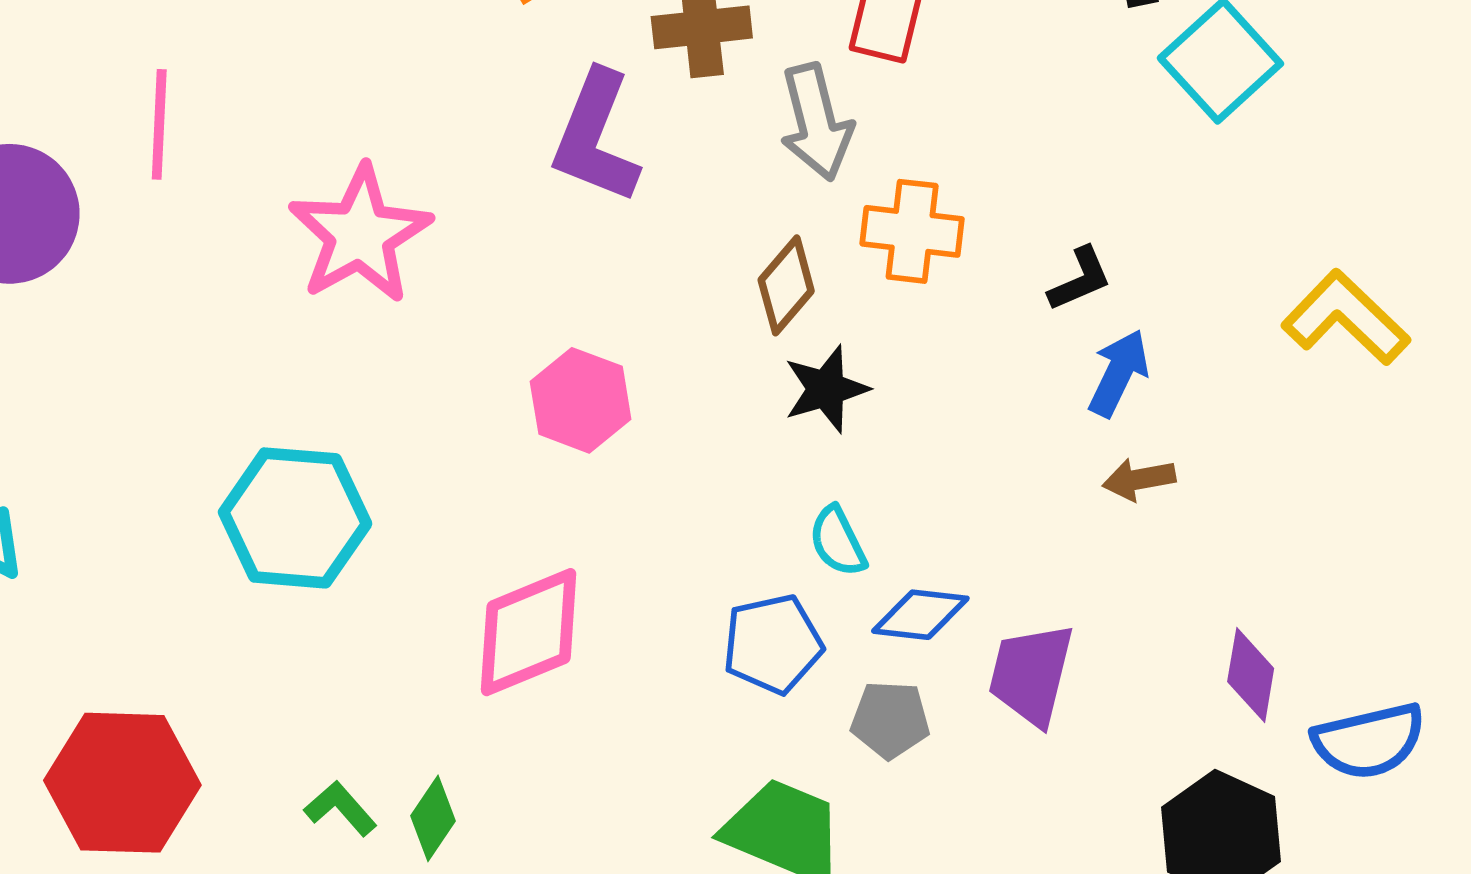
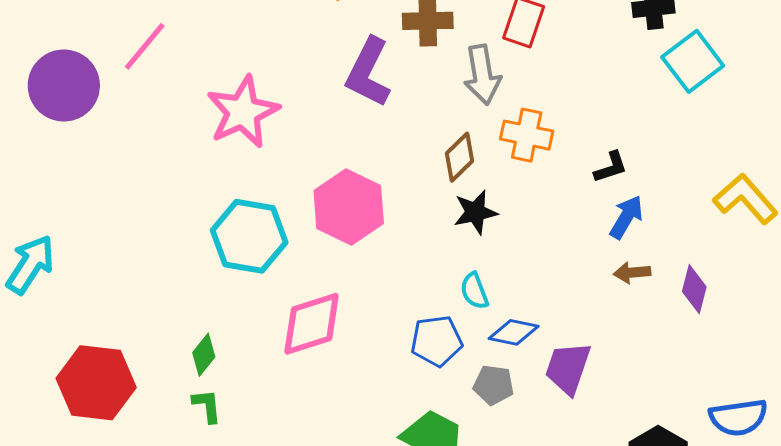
pink line: (159, 124) -> (145, 46), turned 32
pink hexagon: (581, 400) -> (349, 207), size x1.4
cyan hexagon: (295, 518) -> (249, 236), moved
purple diamond: (1251, 675) -> (694, 289), moved
green L-shape: (340, 808) -> (207, 406), turned 30
green diamond: (433, 818) -> (204, 355), moved

